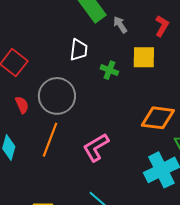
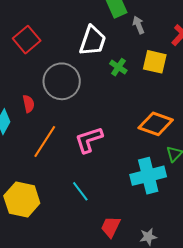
white trapezoid: (79, 50) -> (93, 41), size x1.4
red semicircle: (22, 105) -> (29, 104), moved
orange line: (50, 140) -> (45, 142), moved

